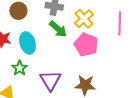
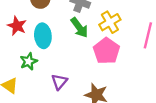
purple triangle: (50, 80) -> (59, 82), size x0.7

